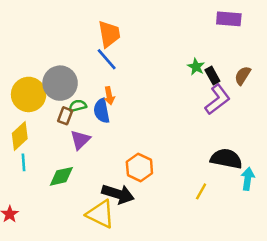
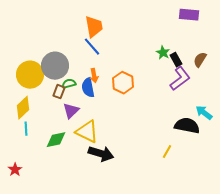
orange hexagon: (139, 167) -> (123, 83), moved
cyan arrow: (248, 179) -> (204, 113), moved, turned -60
yellow triangle: (100, 214) -> (87, 132), moved

